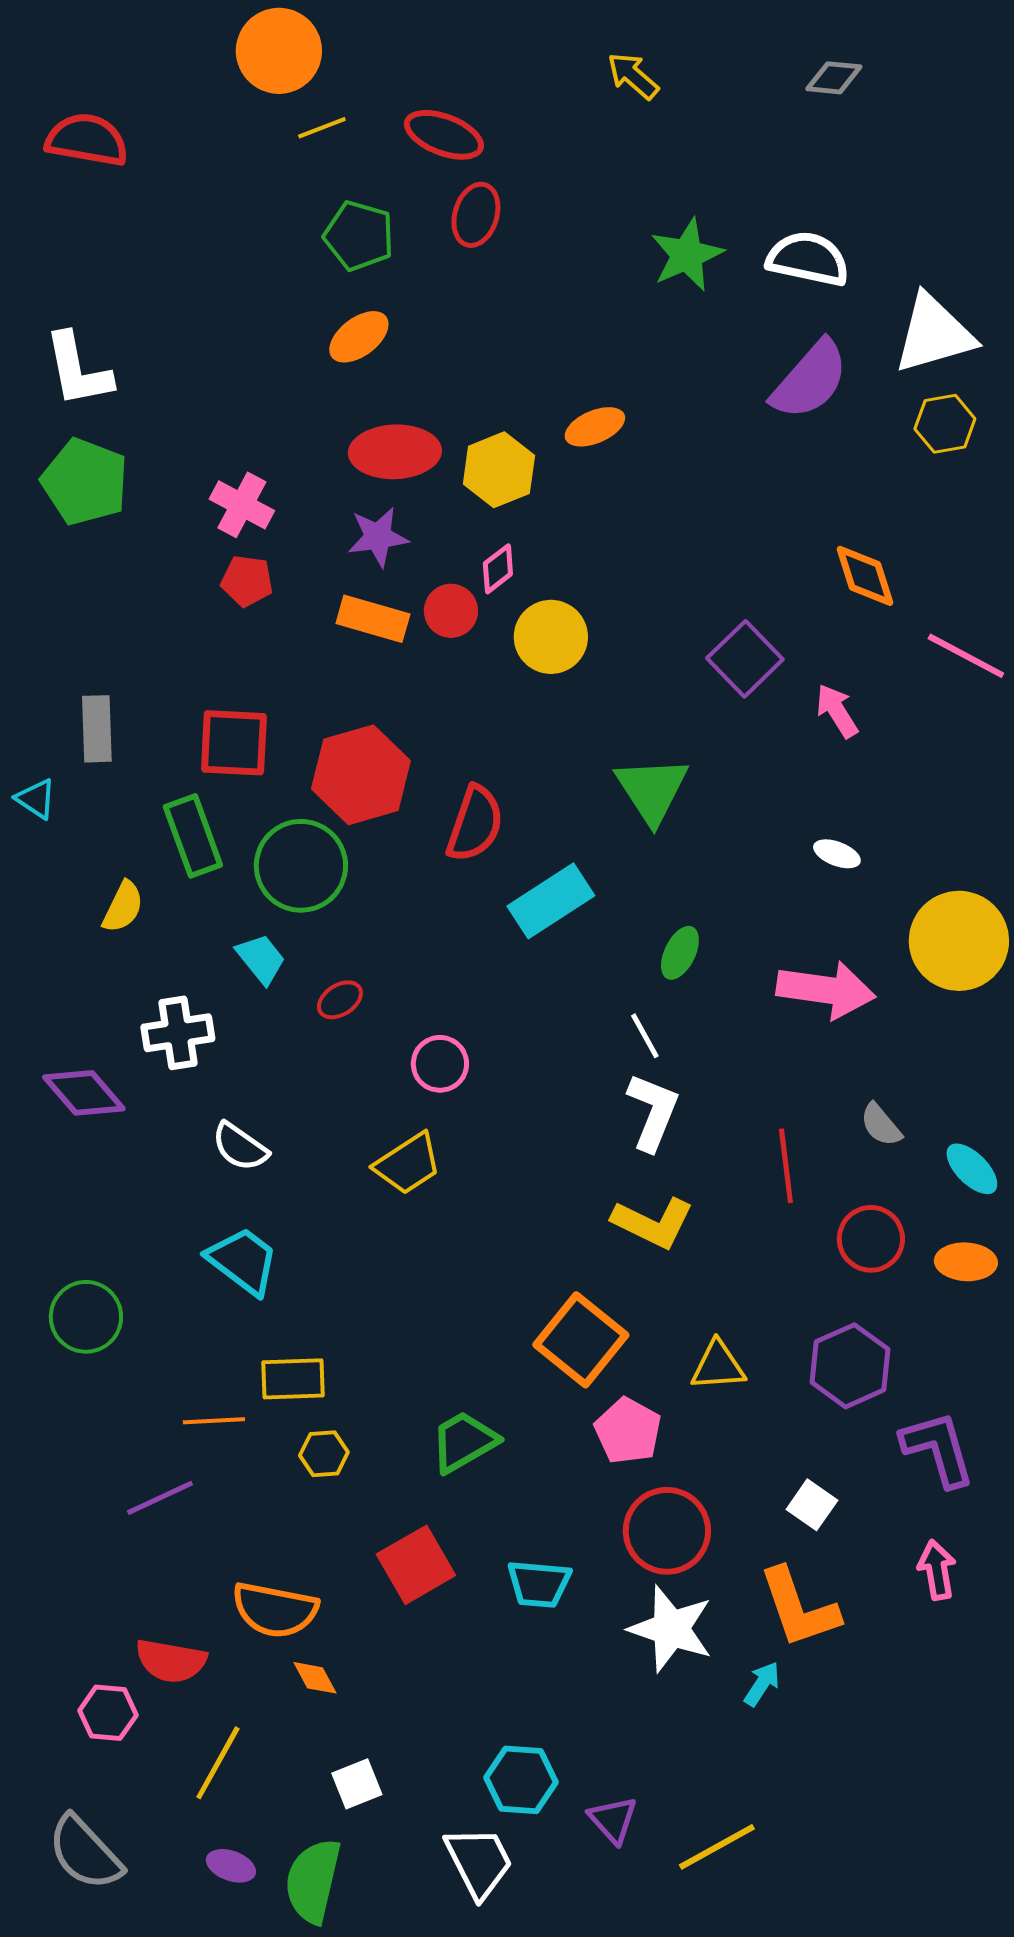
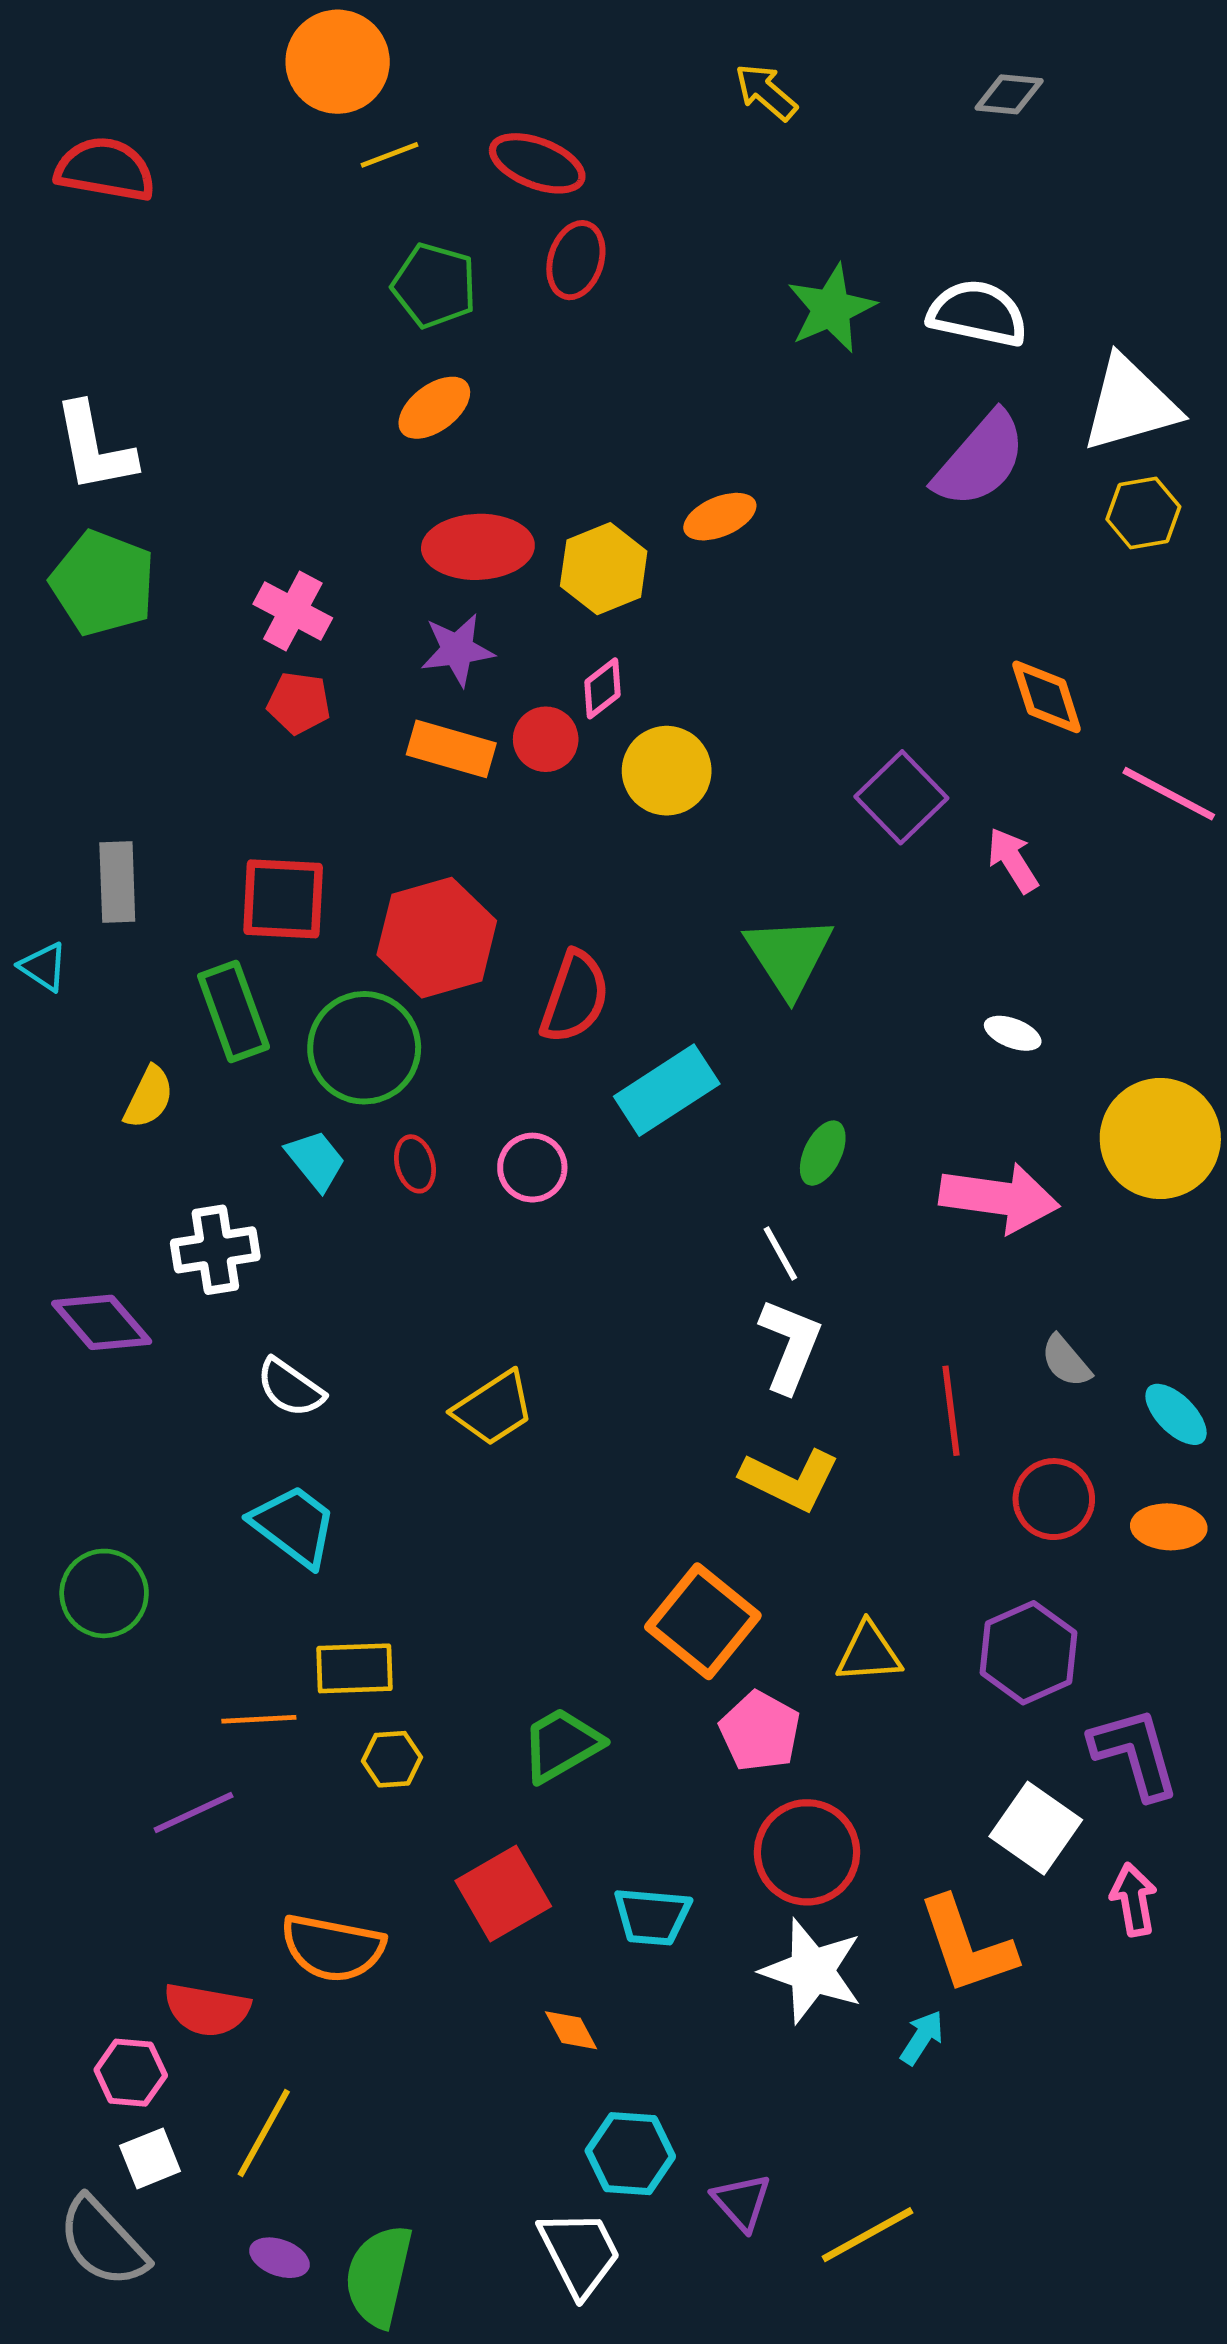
red ellipse: (340, 1000) -> (415, 1164), moved, turned -72
pink circle: (440, 1064) -> (532, 1168), moved
white square: (812, 1505) -> (1036, 1828), moved, size x1.5
orange diamond: (315, 1678) -> (571, 2030), moved
white square: (357, 1784) -> (150, 2158), moved

